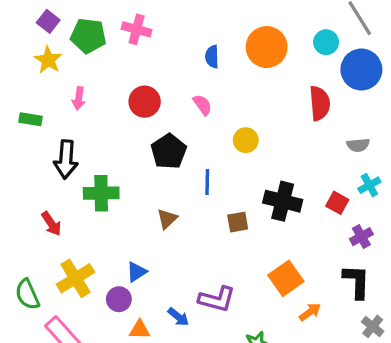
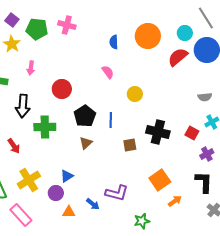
red circle: (145, 102) -> (62, 89), moved
red semicircle: (320, 103) -> (178, 57), moved, turned -125
black pentagon: (169, 151) -> (85, 116), moved

